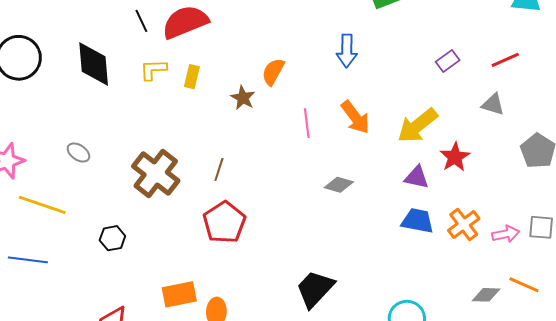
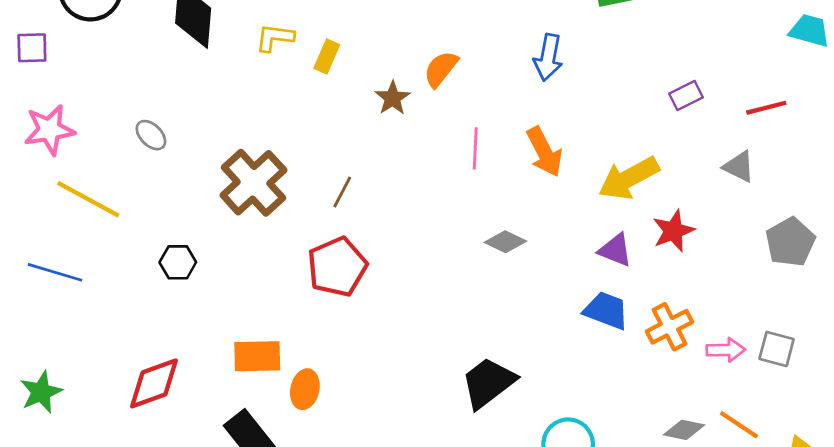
black trapezoid: (315, 289) -> (488, 383), moved

